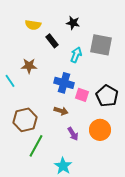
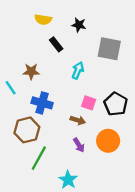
yellow semicircle: (33, 25) -> (43, 19), moved
cyan arrow: (76, 55) -> (78, 70), moved
blue cross: (64, 83) -> (42, 103), moved
brown arrow: (61, 111) -> (78, 120), moved

